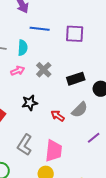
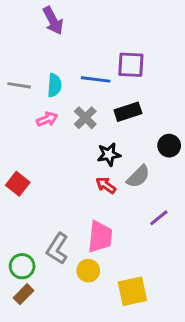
blue line: (40, 29) -> (96, 79), moved
black rectangle: (76, 79) -> (128, 112), moved
black star: (30, 103) -> (109, 154), moved
gray L-shape: (25, 145) -> (57, 249), moved

